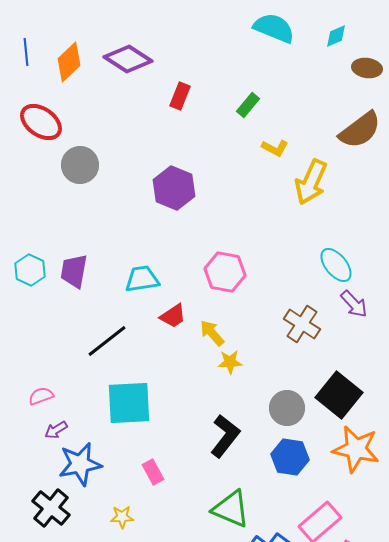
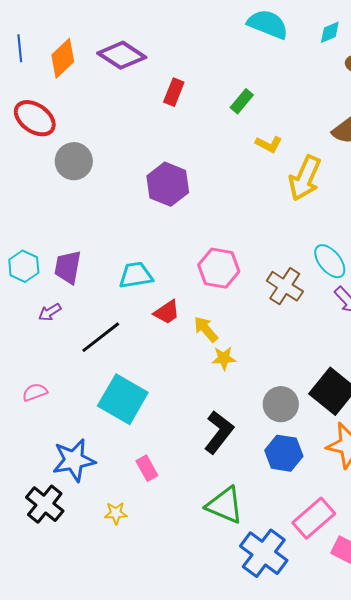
brown cross: (302, 324) -> (285, 286), moved
cyan square: (129, 403) -> (123, 399), turned 33
purple arrow: (56, 430) -> (50, 312), moved

